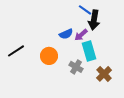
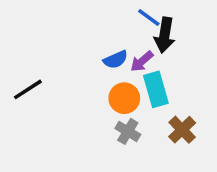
orange circle: (49, 56) -> (124, 98), moved
gray cross: (76, 67) -> (128, 131), moved

